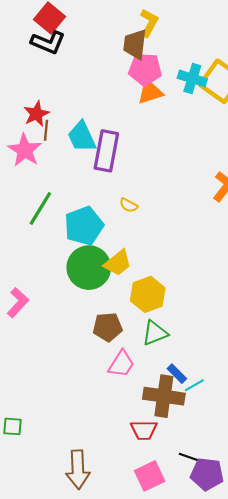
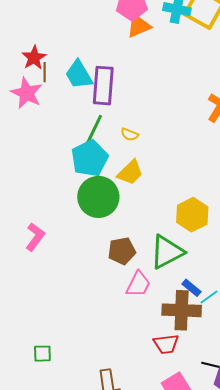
green line: (40, 208) -> (93, 131), moved
yellow trapezoid: (118, 263) -> (130, 172), moved
yellow hexagon: (148, 294) -> (192, 215), moved
green triangle: (155, 333) -> (167, 252), size x1.4

